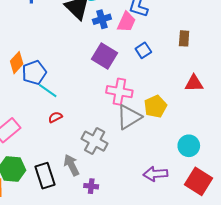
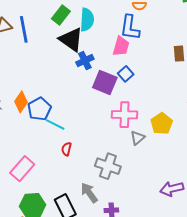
blue cross: (102, 19) -> (85, 61), moved
blue square: (143, 50) -> (126, 74), moved
red semicircle: (55, 117) -> (66, 149), turned -40
gray triangle: (129, 117) -> (138, 138), size x0.6

